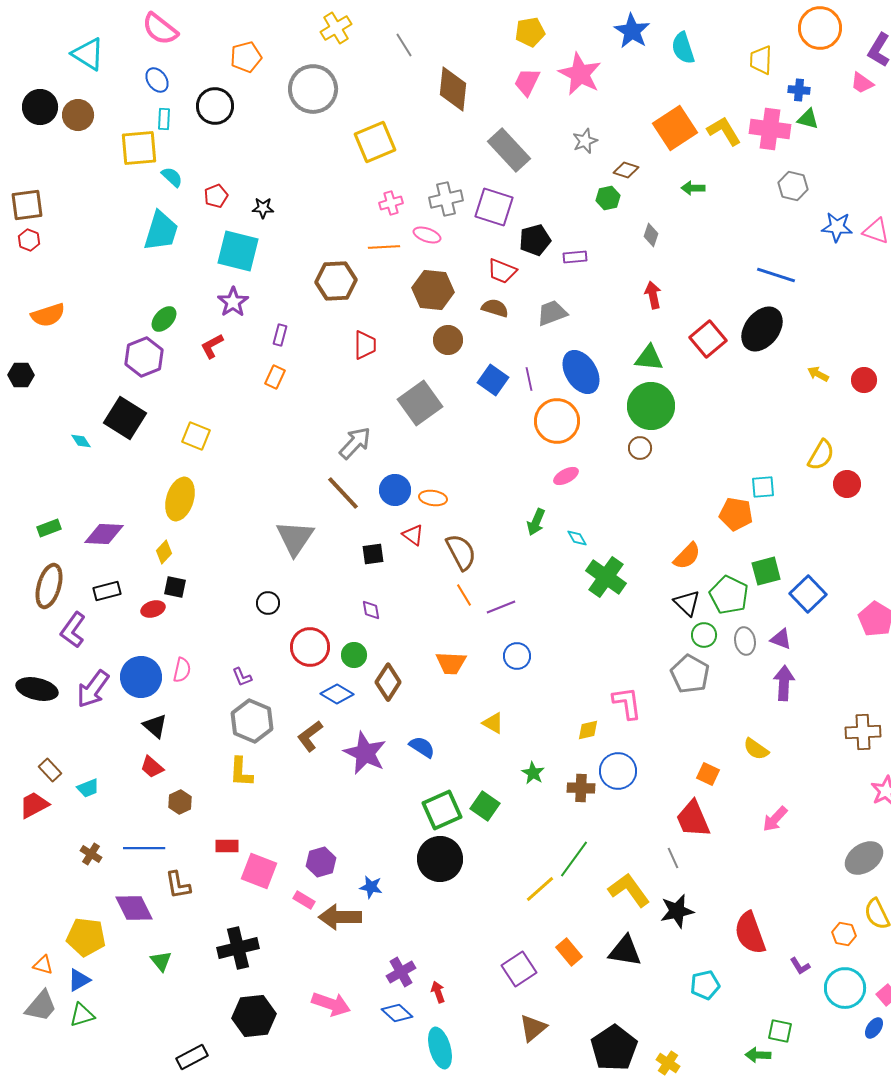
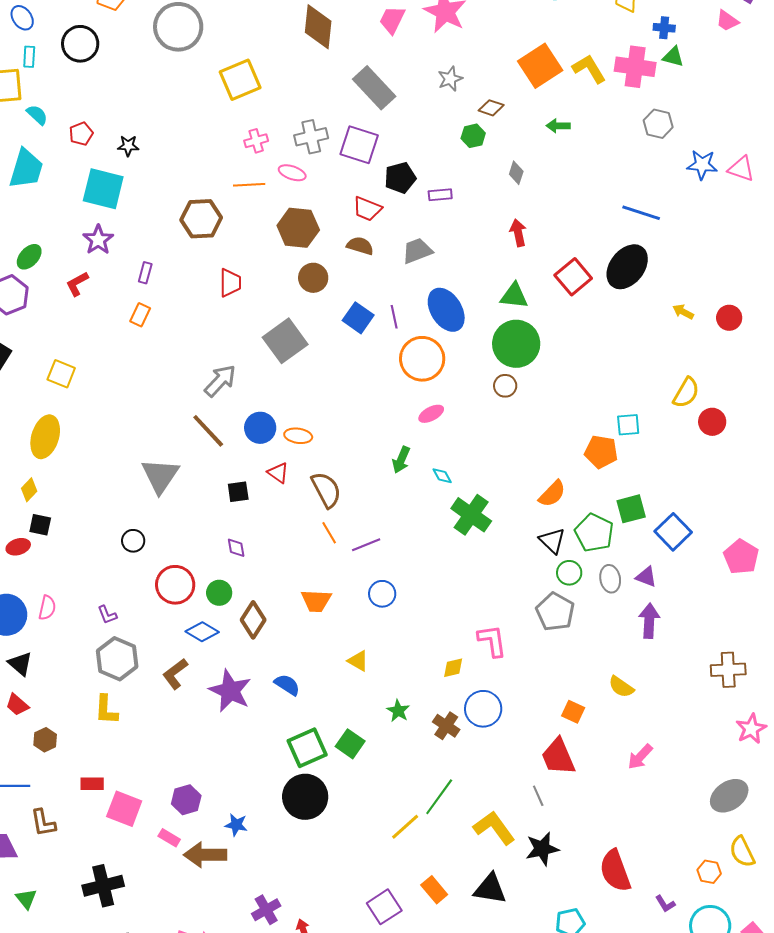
brown cross: (581, 788) -> (446, 726), turned 32

